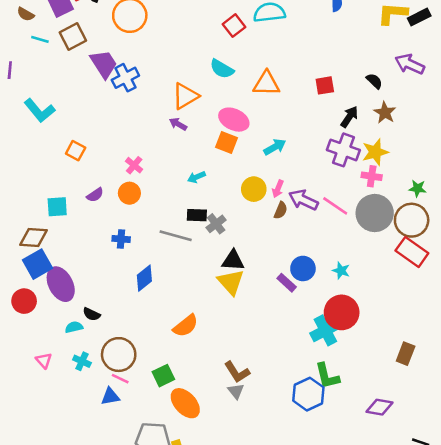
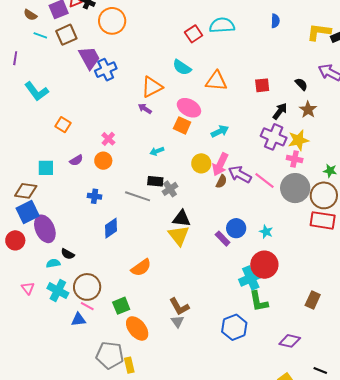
pink arrow: (278, 189) -> (220, 164), size x1.6
red rectangle: (412, 252) -> (323, 220), turned -30
cyan cross: (82, 361) -> (58, 291), size x1.5
green L-shape: (327, 376) -> (259, 301), moved

